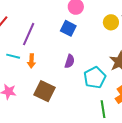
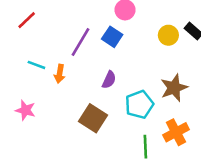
purple line: (29, 34) -> (81, 42), moved
brown square: (45, 91) -> (93, 118), moved

